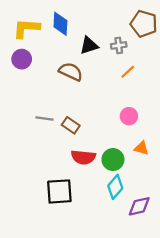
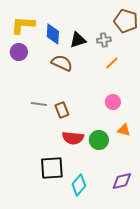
blue diamond: (60, 24) -> (53, 34), moved
brown rectangle: (71, 125) -> (62, 110), turned 35
cyan diamond: (115, 187) -> (79, 185), moved

